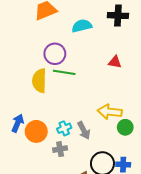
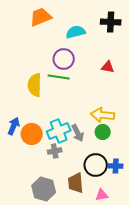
purple circle: (55, 54) -> (64, 59), moved
green circle: (125, 127) -> (103, 132), moved
cyan cross: (64, 128) -> (59, 131), size x1.6

